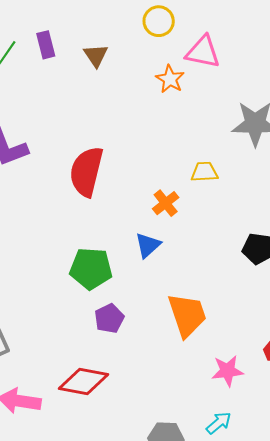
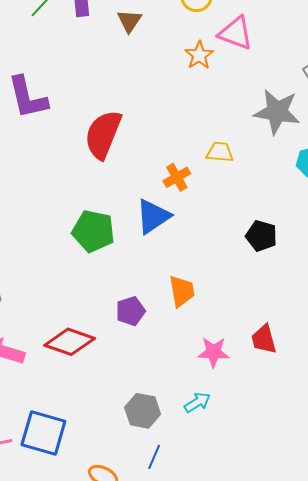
blue triangle: (148, 245) -> (153, 216), size x1.4
orange trapezoid: (187, 315) -> (182, 291), size x0.7
purple pentagon: (109, 318) -> (130, 311), moved

